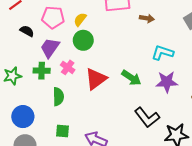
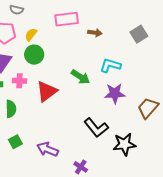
pink cross: (68, 67) -> (20, 81), turned -32
green arrow: (131, 78) -> (80, 77), moved
green square: (63, 131) -> (15, 142), turned -32

